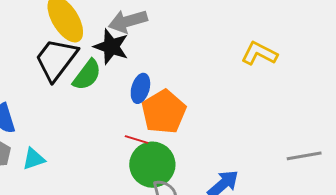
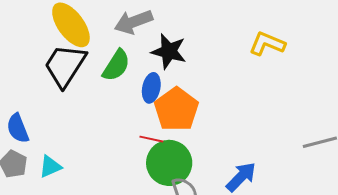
black star: (111, 47) -> (169, 51), moved
green semicircle: (87, 75) -> (116, 65), moved

